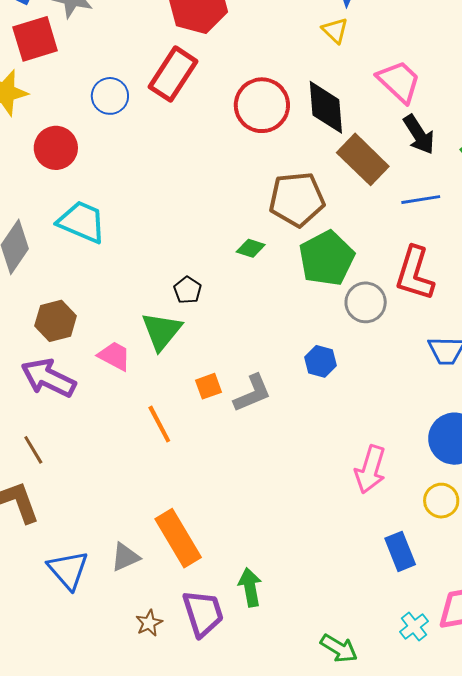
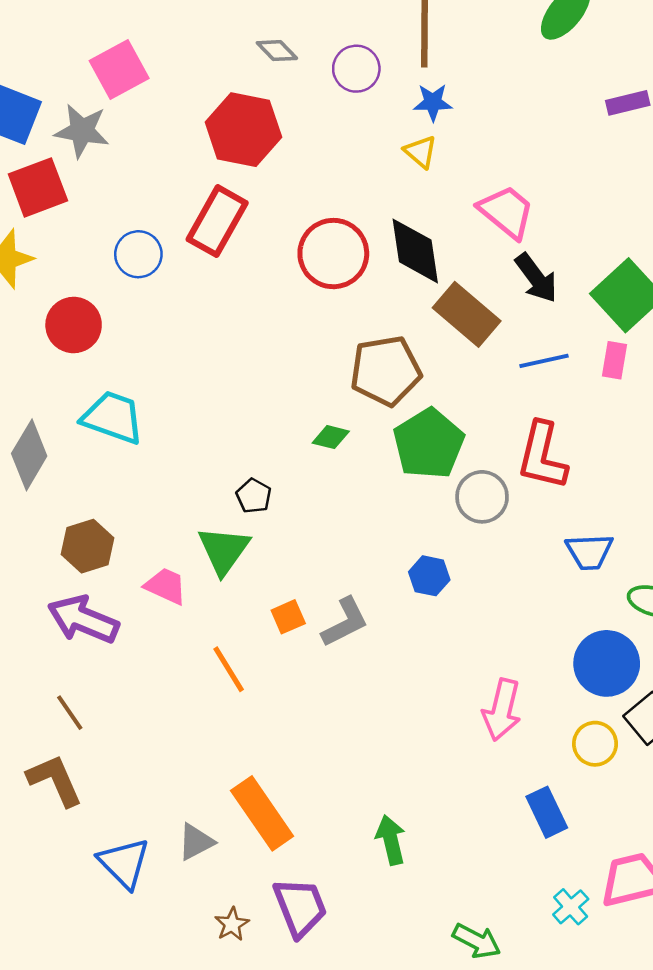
green arrow: (250, 587) -> (391, 840), moved

